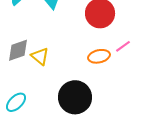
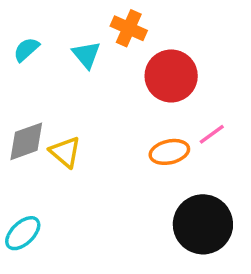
black circle: (75, 97) -> (203, 224), moved

